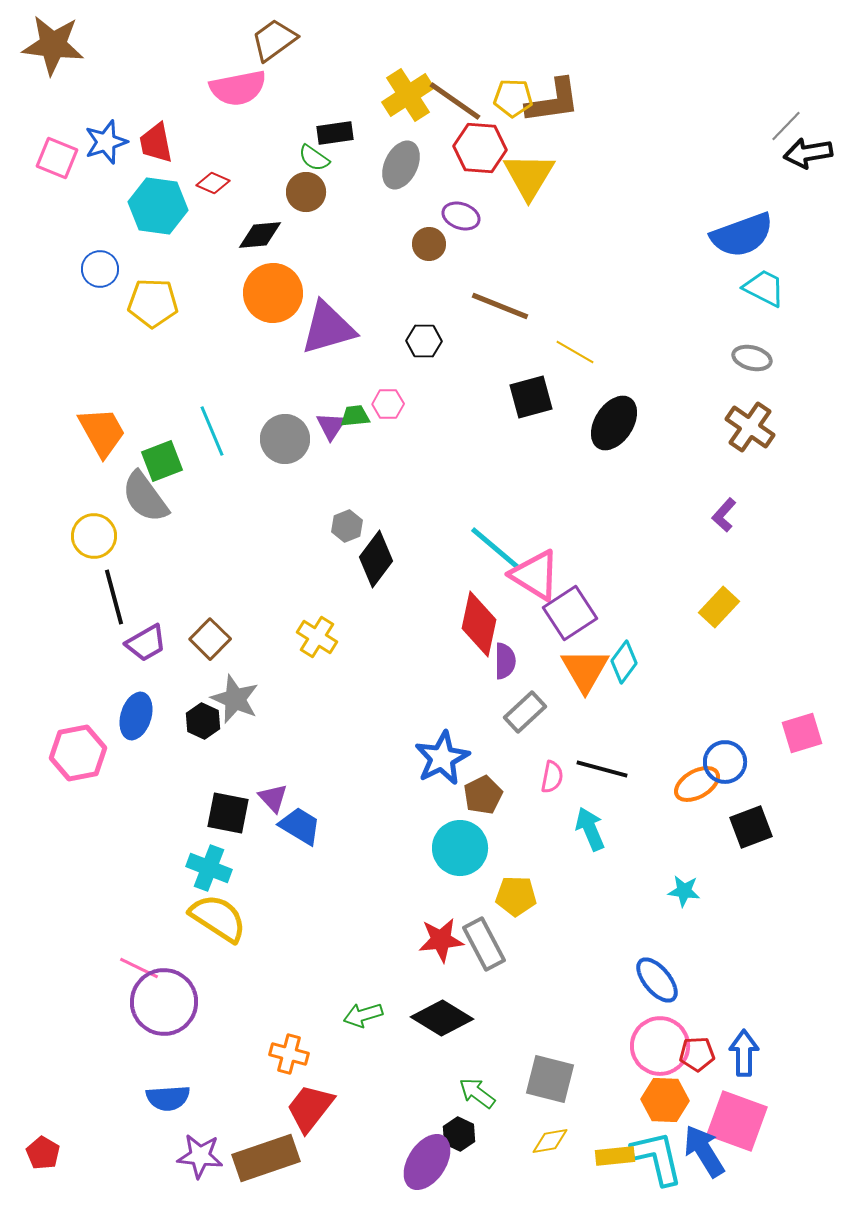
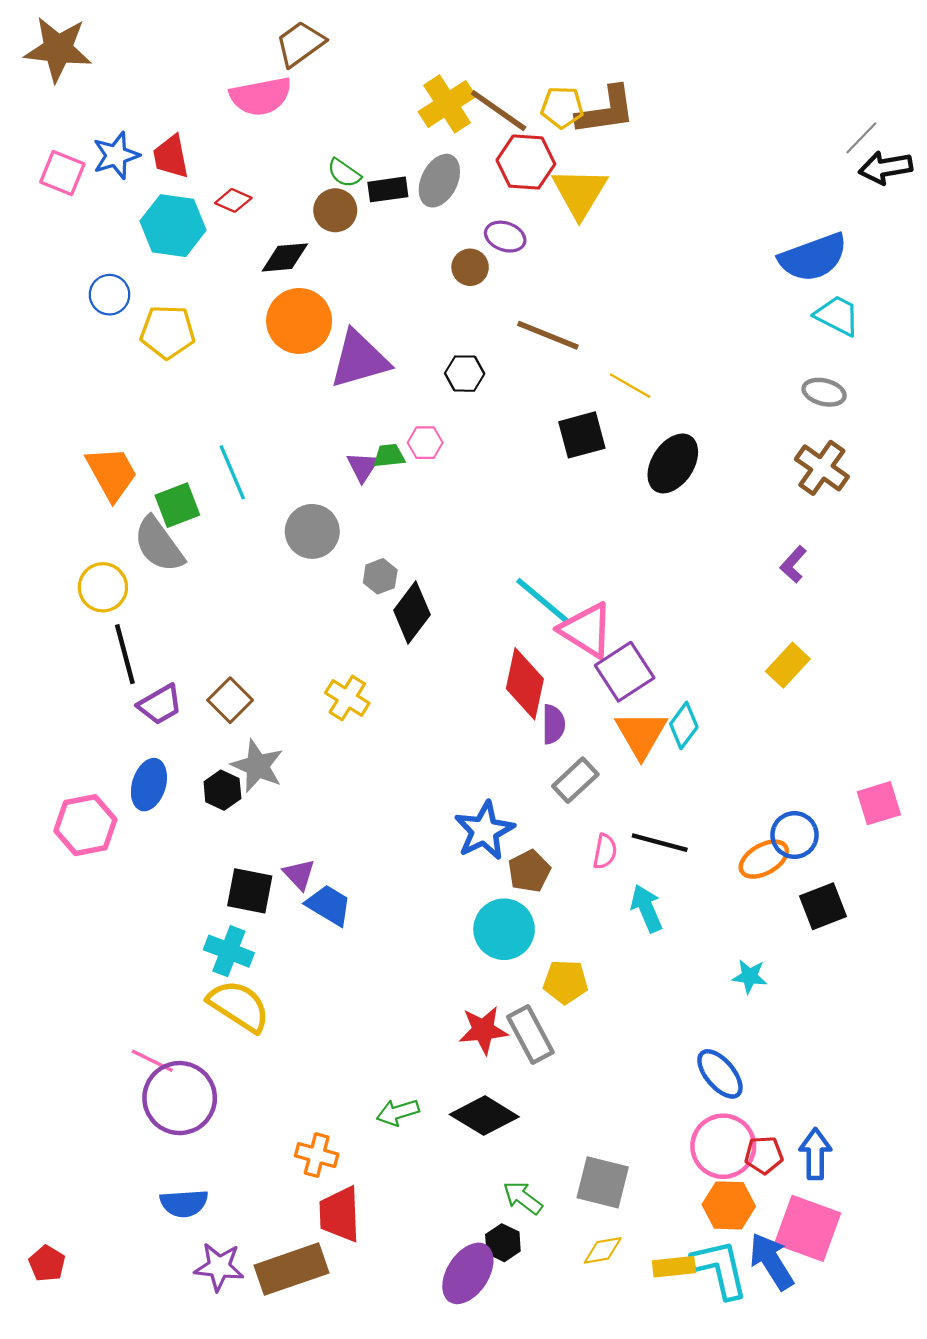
black rectangle: (335, 133) -> (388, 189), moved
gray circle: (285, 439) -> (312, 531), moved
red trapezoid: (310, 1108) -> (340, 1214), turned -40

